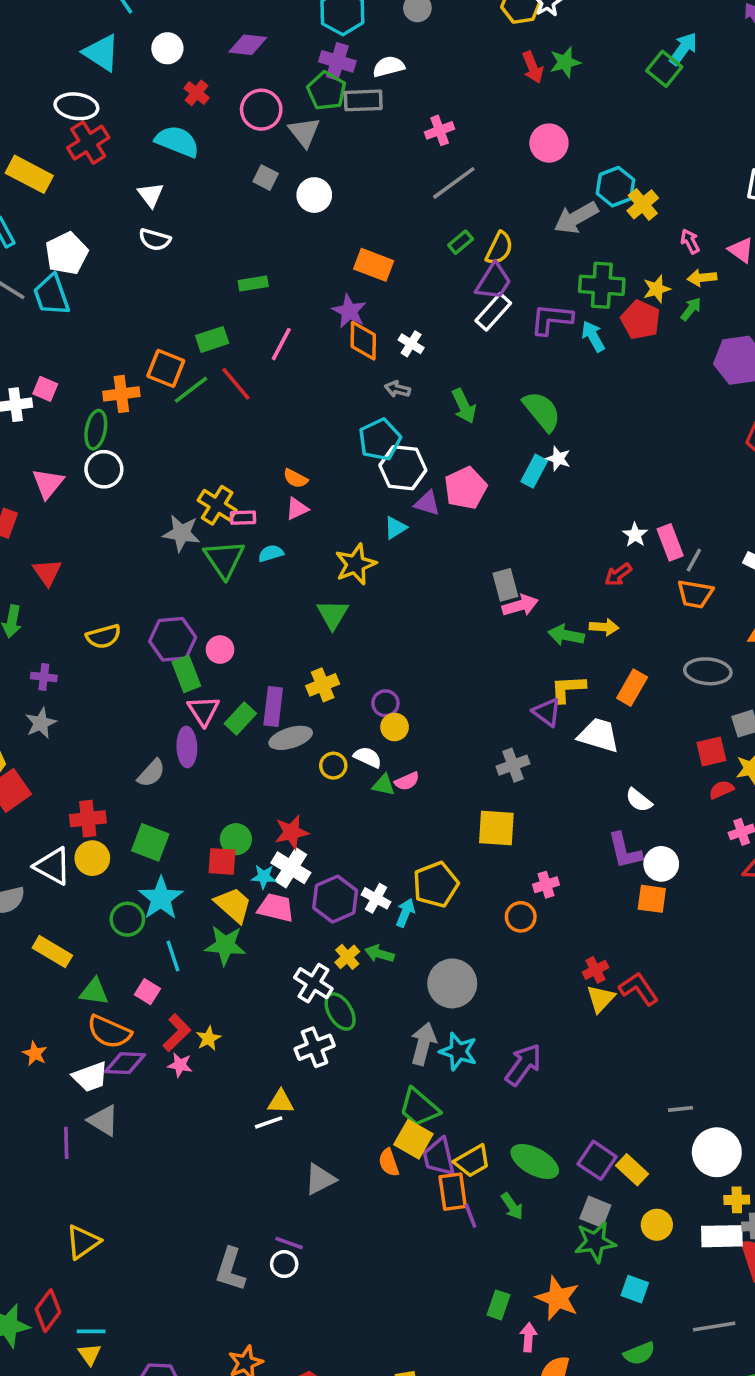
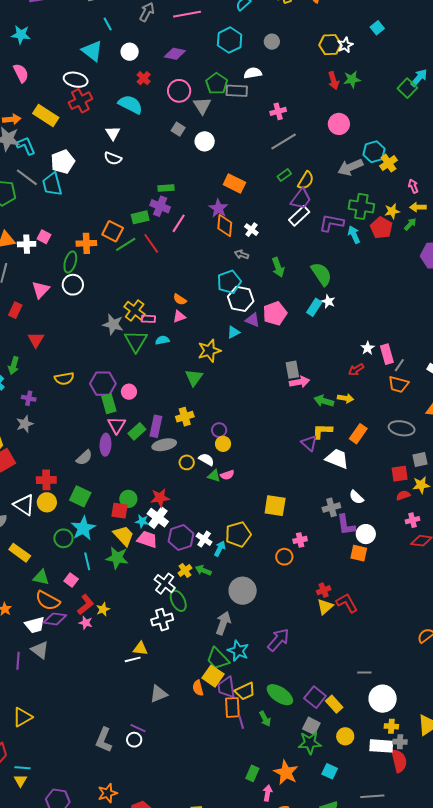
purple cross: (337, 61) -> (160, 206), moved
gray cross: (513, 765) -> (331, 507), moved
cyan star: (458, 1051) -> (238, 651), moved

